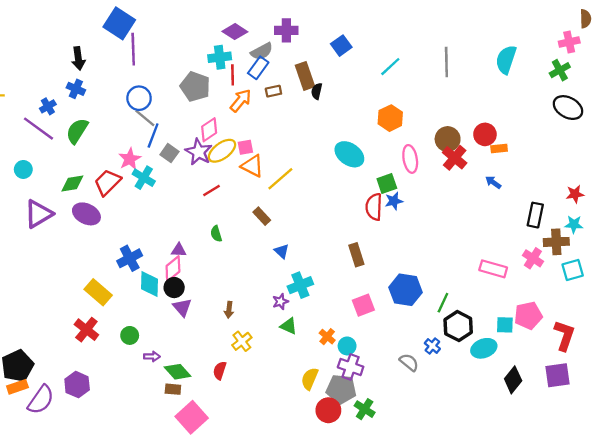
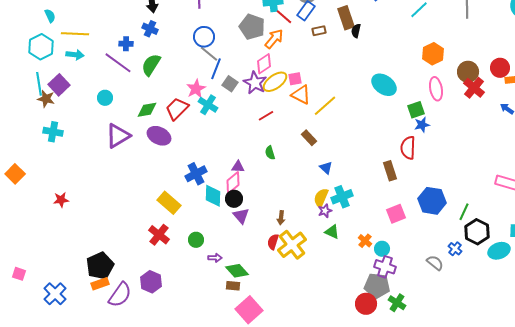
red line: (233, 75) -> (284, 17), turned -48
orange arrow: (241, 101) -> (274, 39), moved
blue cross: (48, 106) -> (126, 44), turned 32
orange hexagon: (390, 118) -> (433, 54), moved
red semicircle: (374, 207) -> (408, 148), moved
yellow cross: (242, 341) -> (292, 245), size x1.6
red semicircle: (220, 371) -> (273, 242), moved
yellow semicircle: (310, 379) -> (321, 198), moved

